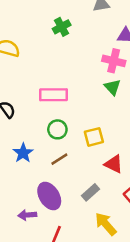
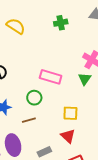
pink rectangle: (54, 95) -> (51, 77), moved
yellow square: (94, 137) -> (70, 113), moved

